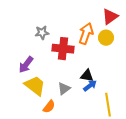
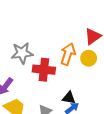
gray star: (42, 33) -> (22, 53), size x1.5

